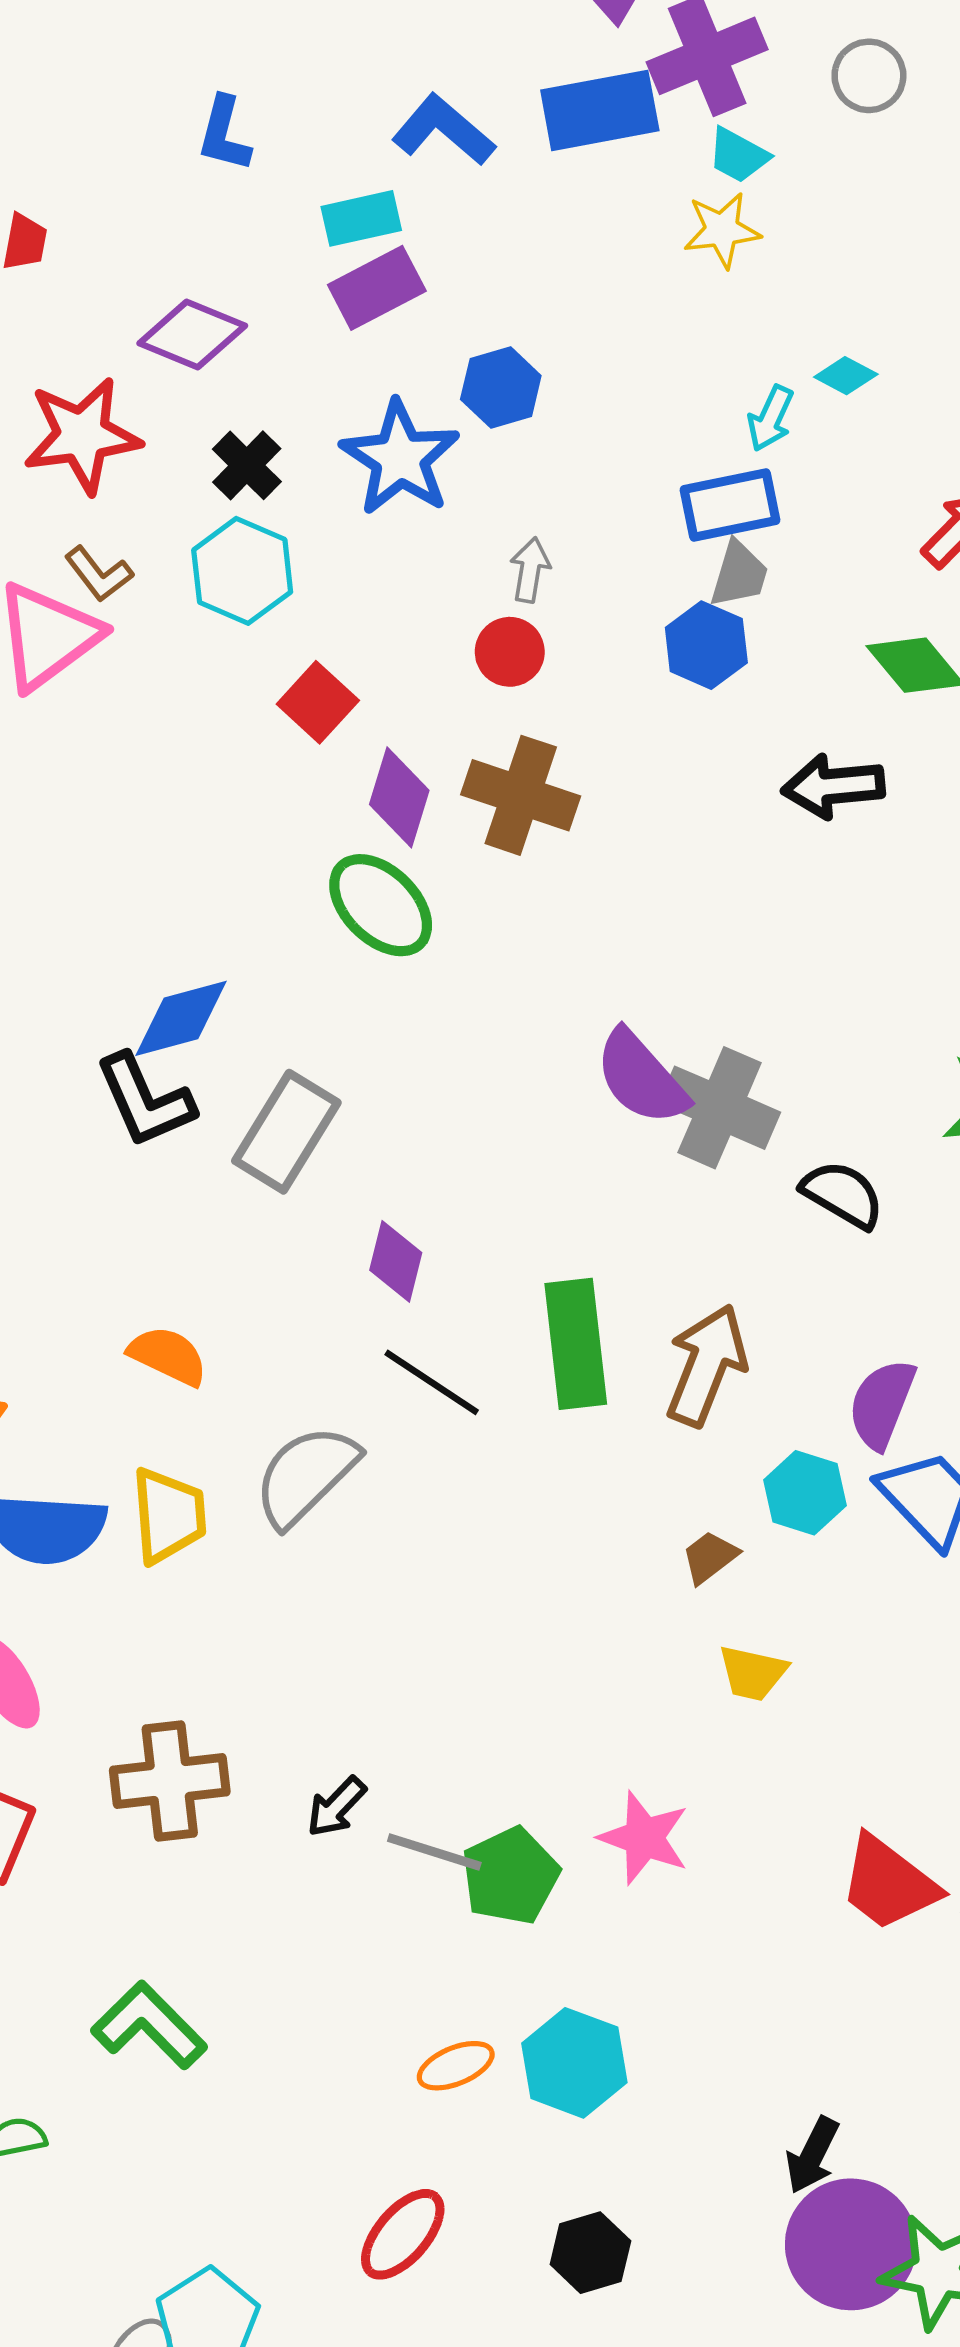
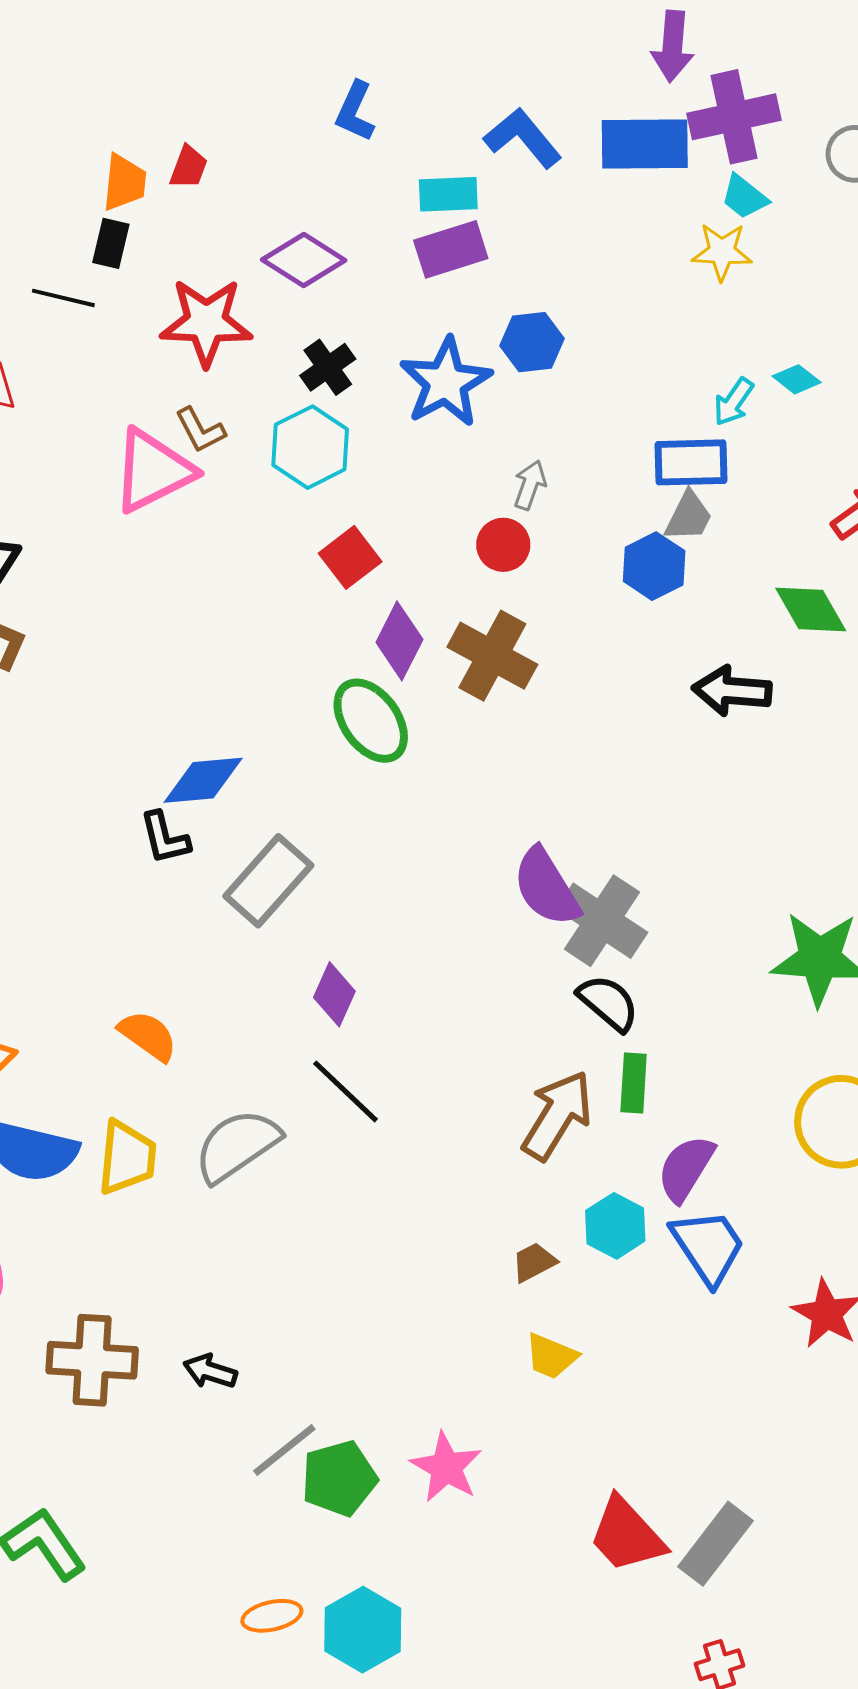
black L-shape: (145, 1100) -> (165, 838), size x0.7
black semicircle: (843, 1194) -> (608, 1003), moved
green rectangle: (576, 1344) -> (634, 1083), moved, size x0.6
black arrow: (336, 1807) -> (210, 1371), moved, turned 54
gray line: (434, 1852) -> (284, 1450), turned -66

